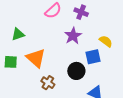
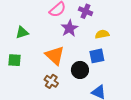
purple star: (73, 36) -> (69, 28), moved
yellow semicircle: (106, 41) -> (102, 34), moved, turned -48
orange triangle: (36, 58) -> (55, 55), moved

